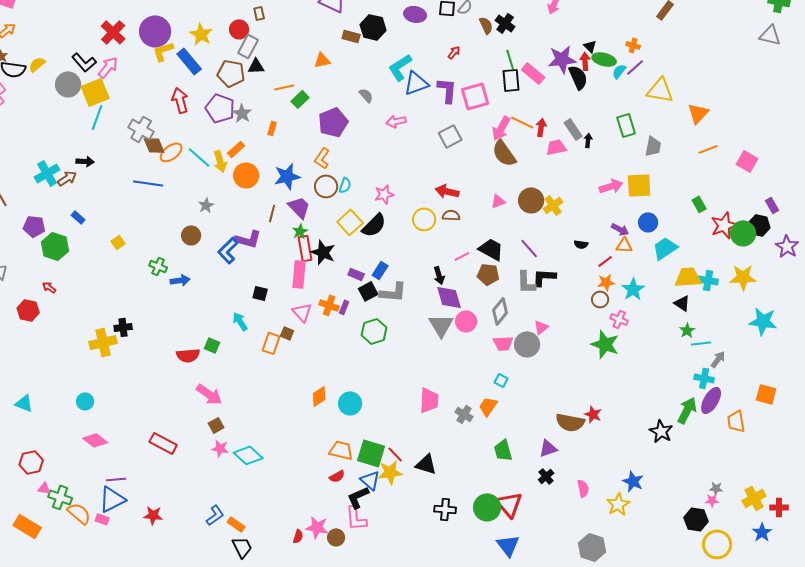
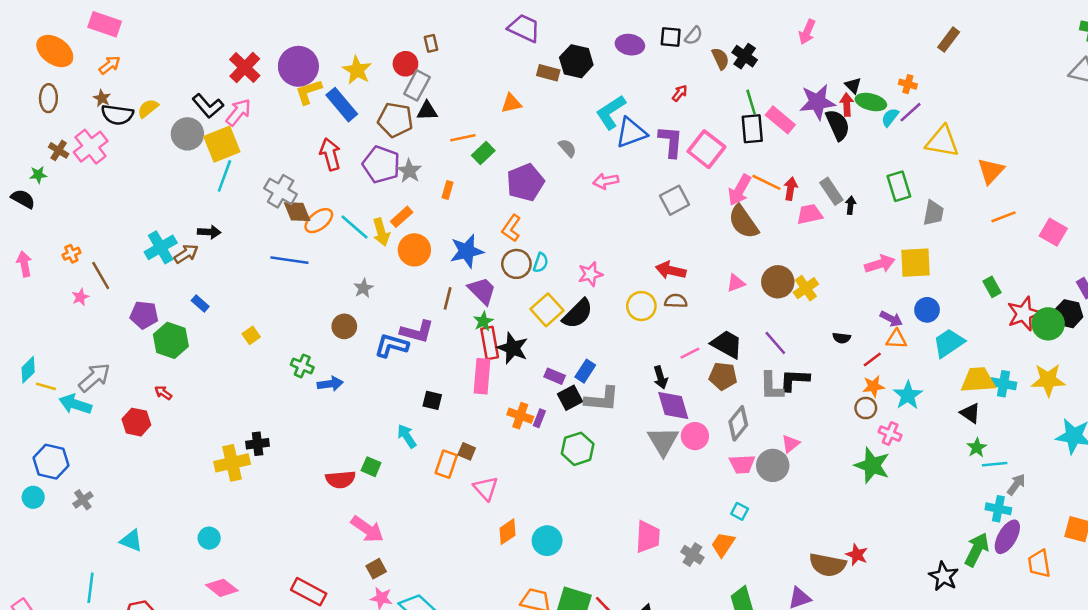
pink square: (475, 96) -> (706, 149), turned -36
blue L-shape: (228, 250) -> (391, 346), turned 60
pink triangle: (302, 312) -> (486, 488), moved

